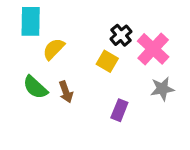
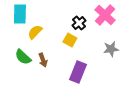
pink cross: (153, 49) -> (105, 15), moved
gray star: (162, 89) -> (111, 49), moved
purple rectangle: (119, 110) -> (78, 72), size x1.5

